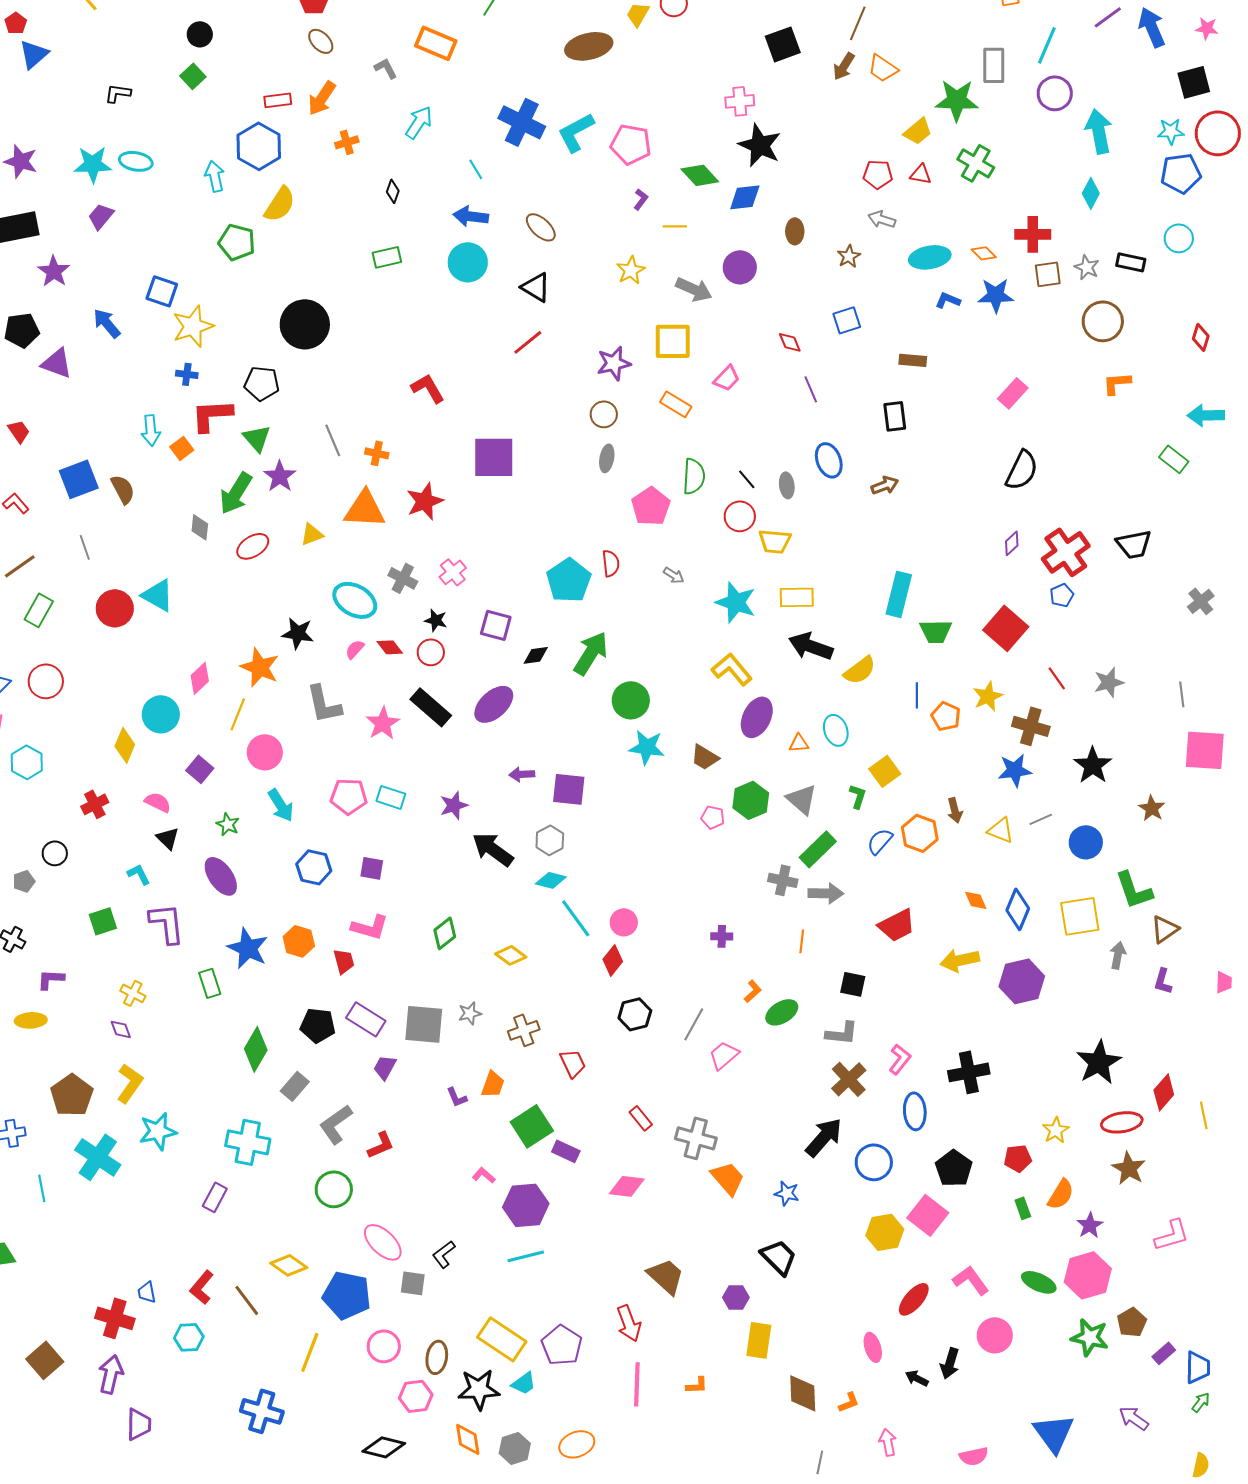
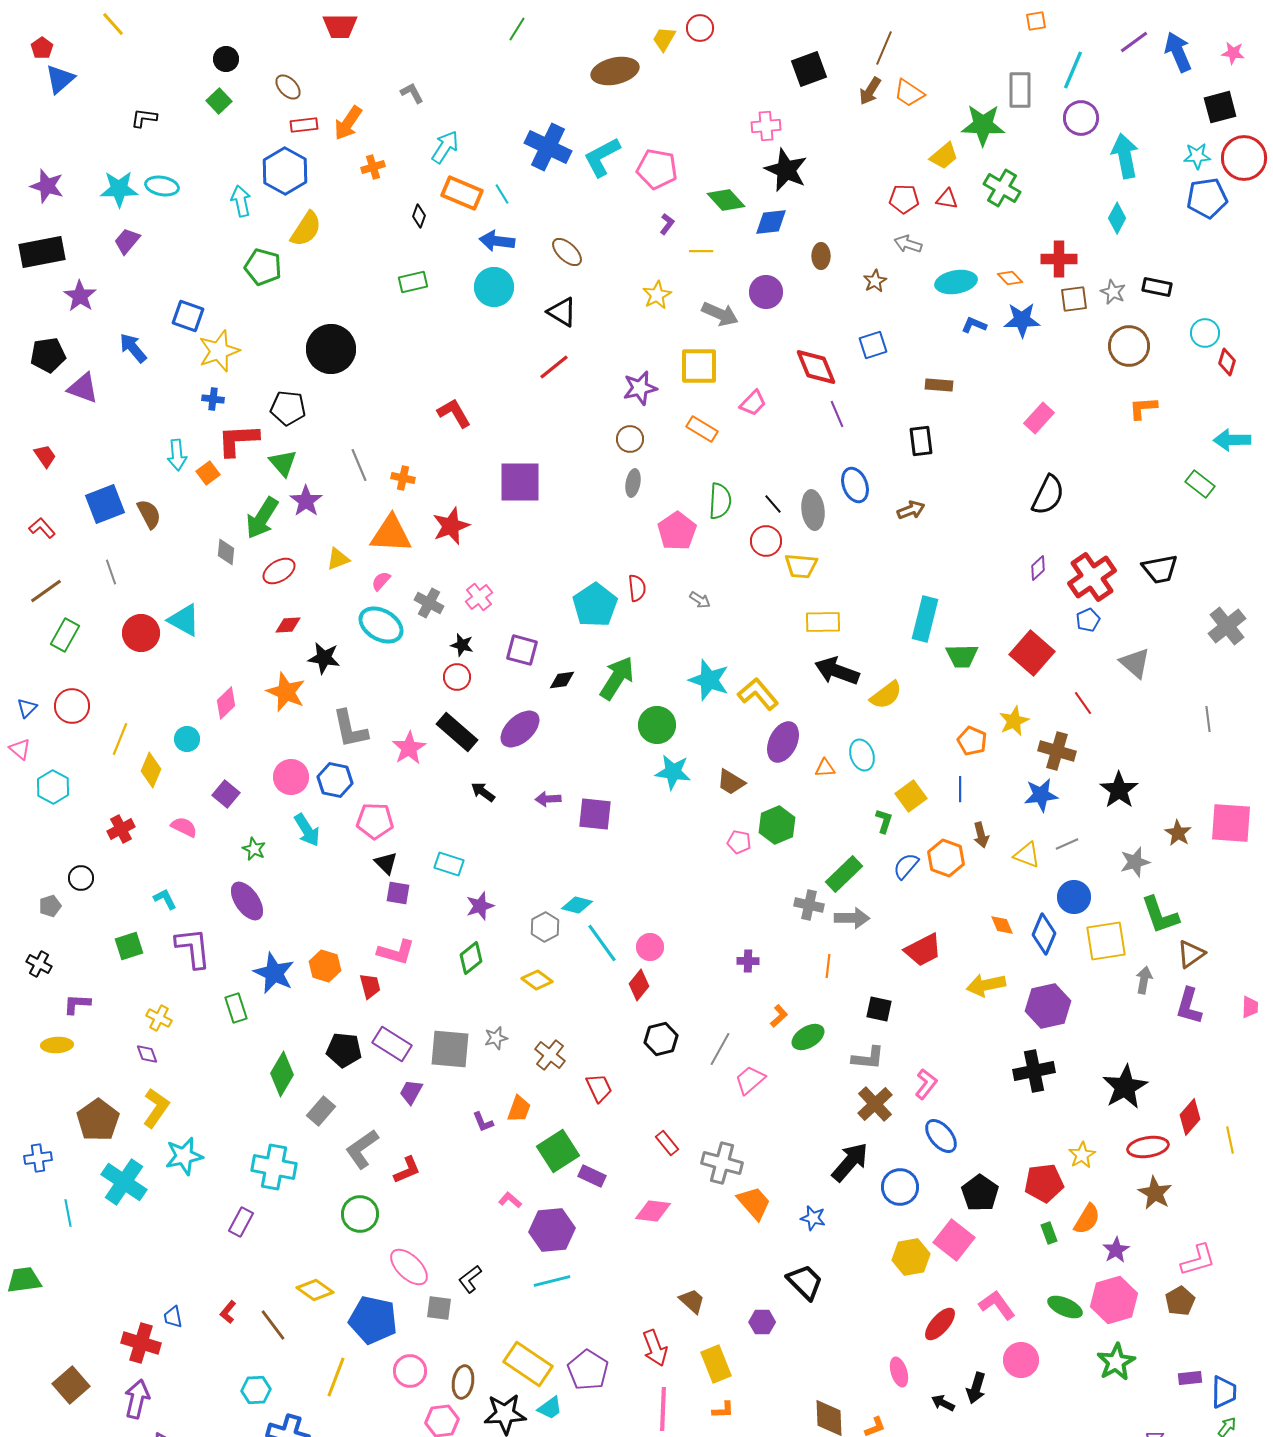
brown ellipse: (321, 41) -> (288, 87), moved
orange rectangle: (436, 43) -> (462, 193), moved
cyan circle: (1179, 238) -> (1205, 333), moved
red diamond: (790, 342) -> (816, 367), size x1.8
gray ellipse: (787, 485) -> (813, 510), size x1.5
gray cross: (1201, 601) -> (1227, 626), size x1.4
cyan star: (736, 602) -> (709, 680), moved
red diamond: (390, 647) -> (288, 625), moved, turned -56
pink semicircle: (355, 649) -> (381, 581), moved
gray star: (1109, 682) -> (1135, 862), moved
blue line: (917, 695) -> (960, 789), moved
cyan circle: (161, 714) -> (187, 739), size x0.7
yellow line: (238, 714) -> (120, 739), moved
pink square: (1205, 750) -> (1231, 823), moved
cyan rectangle: (391, 797) -> (449, 864), moved
gray triangle: (802, 799) -> (1135, 663), moved
purple star: (454, 805) -> (480, 906), moved
black triangle: (168, 838) -> (386, 863), moved
gray hexagon: (550, 840) -> (545, 927), moved
blue circle: (1086, 842) -> (1074, 897), moved
black arrow: (493, 849) -> (483, 792), moved, size x0.6
blue hexagon: (314, 867) -> (335, 780), moved
purple L-shape: (1163, 981) -> (1189, 1006), size x1.4
brown cross: (524, 1030) -> (550, 1055), turned -32
black cross: (969, 1072) -> (1034, 1071), moved
blue ellipse: (915, 1111) -> (941, 1136), turned -36
red pentagon: (1018, 1158) -> (1044, 1183), size x1.4
brown trapezoid: (666, 1276) -> (692, 1301), size x0.7
red L-shape: (202, 1287) -> (228, 1312), size x0.7
brown pentagon: (1132, 1322) -> (1180, 1301), moved
cyan hexagon: (189, 1337) -> (256, 1390), moved
green star: (1090, 1337) -> (1116, 1362), turned 30
yellow rectangle: (759, 1340) -> (716, 1364), moved, turned -30
purple rectangle: (1164, 1353) -> (1190, 1378), turned 35

